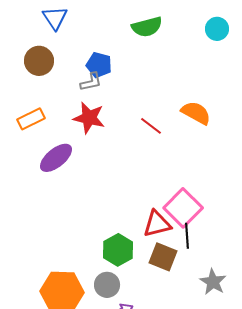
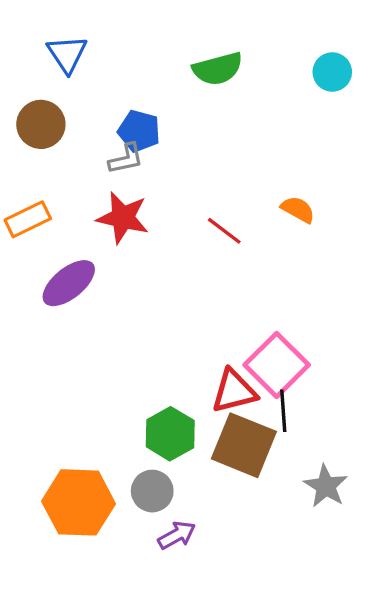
orange semicircle: (196, 113) -> (298, 209), size x0.7
brown square: (163, 257) -> (244, 445), size x1.4

